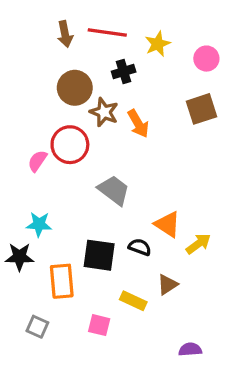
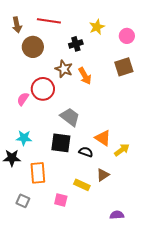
red line: (107, 33) -> (49, 21), moved
brown arrow: (65, 34) -> (17, 25), moved
brown circle: (75, 88) -> (33, 47), moved
black square: (99, 255) -> (61, 143), moved

